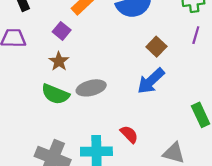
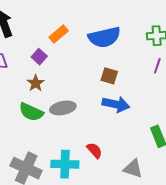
brown square: (156, 47) -> (109, 76), moved, turned -30
blue arrow: (151, 81) -> (116, 104), turned -128

